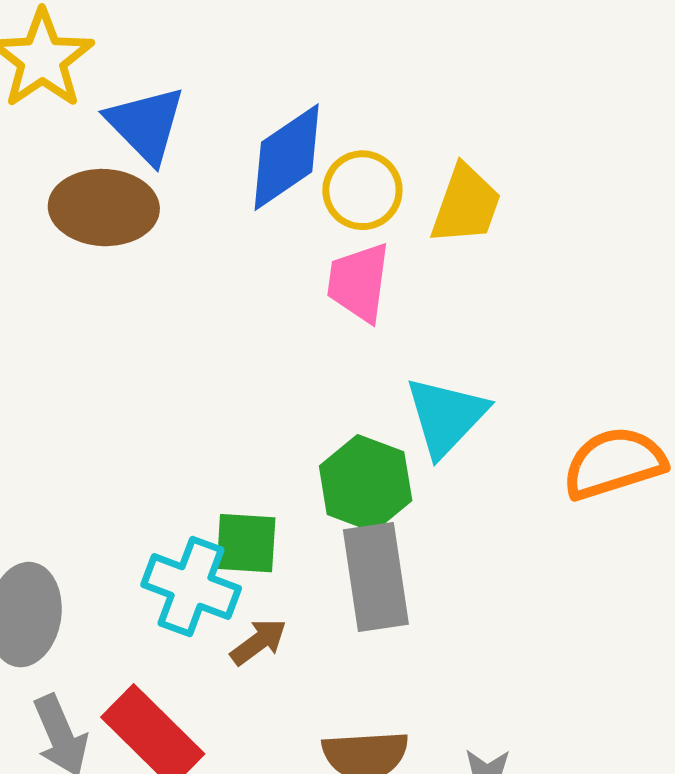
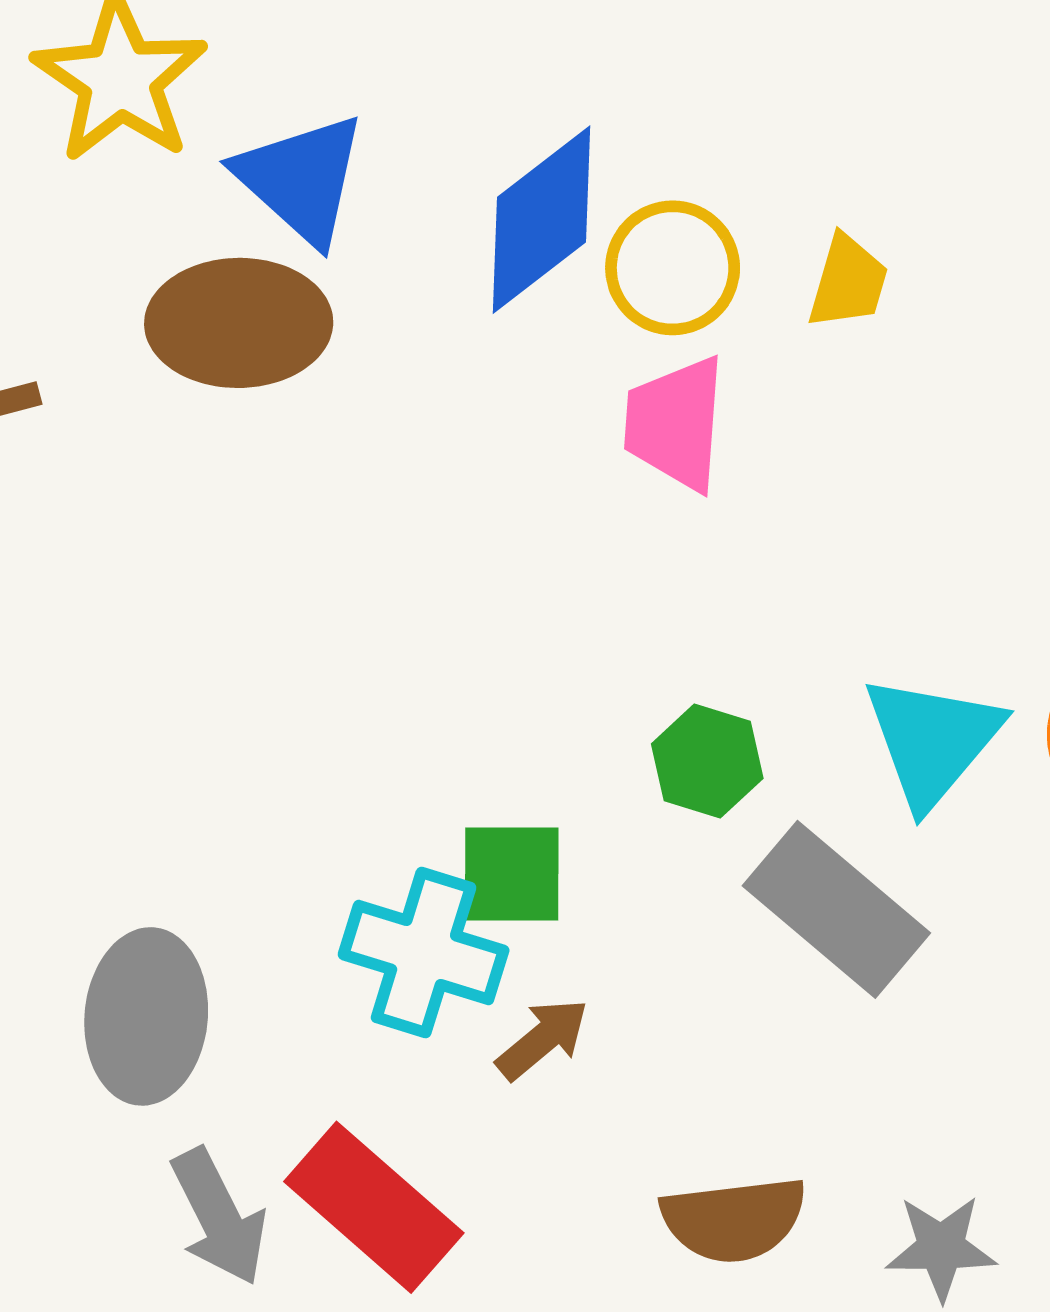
yellow trapezoid: (466, 205) -> (848, 282), size x0.7
cyan triangle: (446, 416) -> (932, 740), moved
green hexagon: (366, 483) -> (707, 761), size x0.7
gray rectangle: (376, 577) -> (836, 909), moved, turned -38

